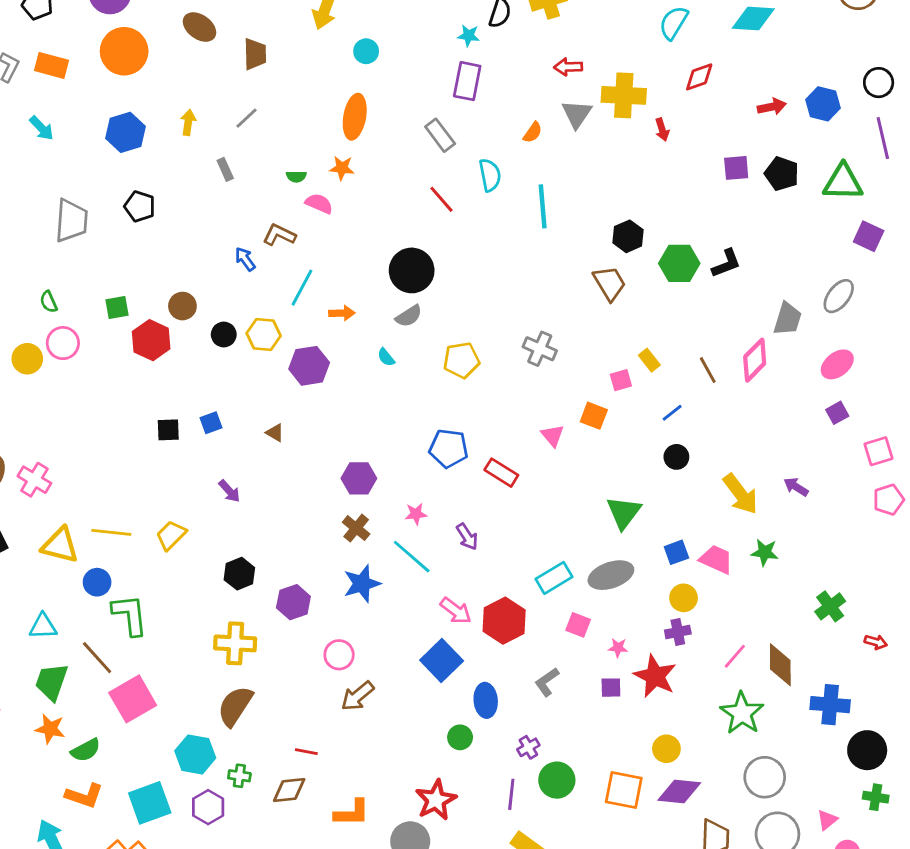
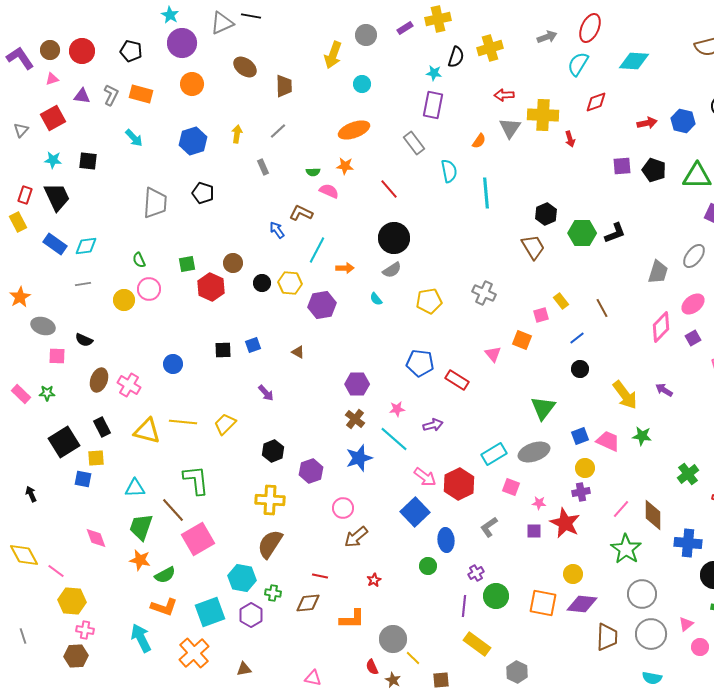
orange circle: (124, 51) -> (192, 84), size x0.7
orange ellipse: (355, 117) -> (354, 130), turned 60
red line: (442, 199) -> (389, 189), moved
pink diamond: (755, 360) -> (661, 327), moved
purple arrow: (467, 537) -> (433, 425), turned -72
blue circle: (97, 582) -> (173, 364), moved
red star: (436, 800) -> (374, 580), moved, size x0.5

